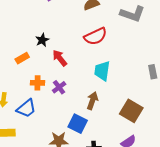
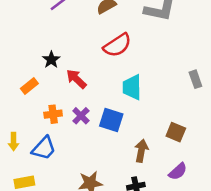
brown arrow: (92, 101) -> (141, 151), moved
brown square: (131, 111) -> (176, 132), size x0.7
blue square: (78, 124) -> (111, 120), moved

